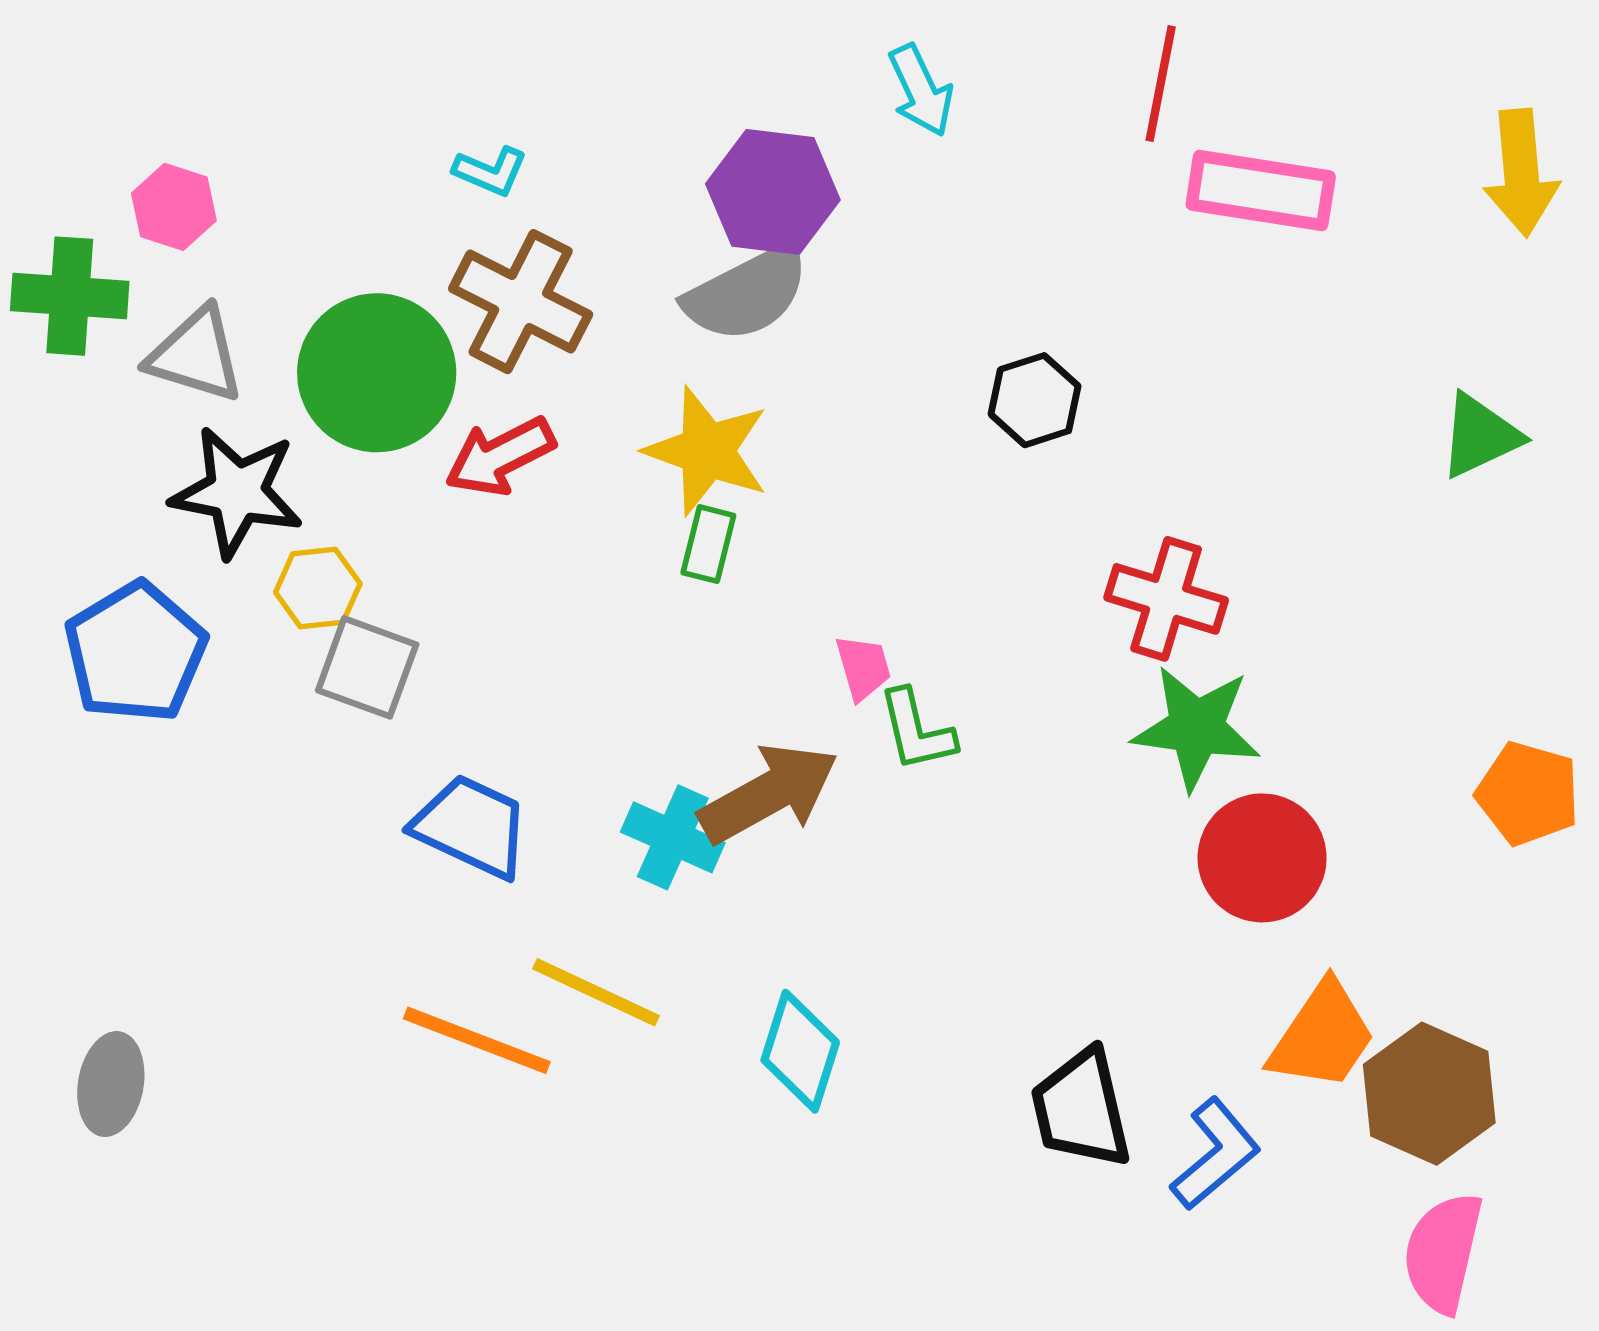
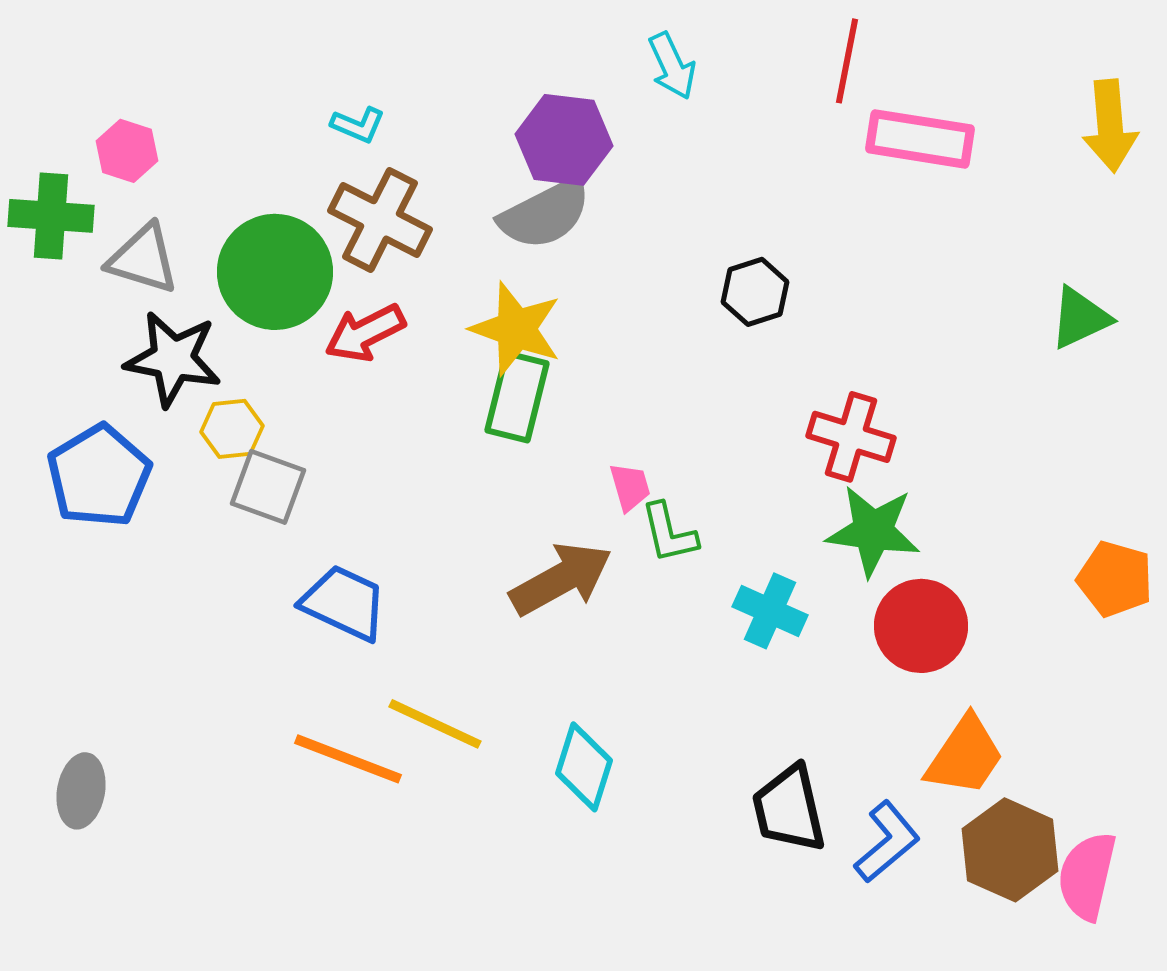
green rectangle: (708, 544) -> (517, 397), size x1.6
cyan cross: (673, 837) -> (770, 611), moved
brown hexagon: (1429, 1094) -> (1010, 850), moved
pink semicircle: (1443, 1253) -> (1087, 876), moved

